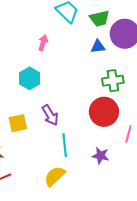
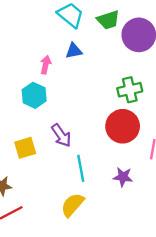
pink arrow: (43, 43) -> (46, 65), moved
blue triangle: (98, 47) -> (74, 51), moved

